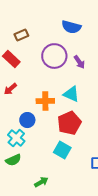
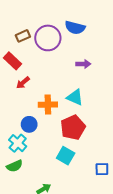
purple circle: (54, 56) -> (48, 38), moved
purple arrow: (79, 62) -> (83, 64), turned -56
red arrow: (10, 89) -> (23, 83), moved

